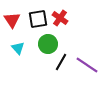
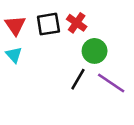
green circle: (48, 44) -> (95, 51), moved
cyan triangle: (18, 48) -> (14, 55), moved

